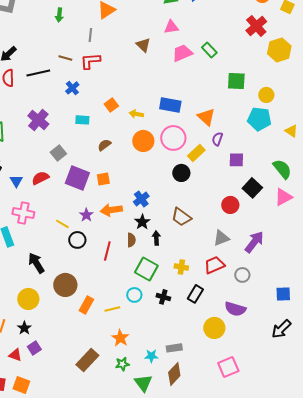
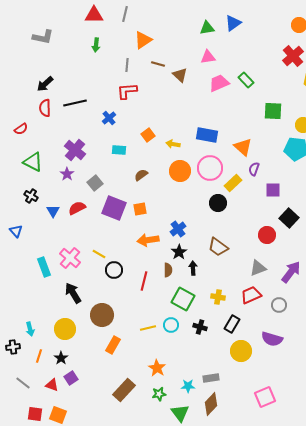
brown line: (65, 58) -> (158, 64), moved
pink cross: (23, 213) -> (70, 258), moved, turned 30
purple star: (86, 215) -> (67, 174), moved
orange rectangle: (86, 305) -> (113, 345), moved
yellow line: (112, 309) -> (148, 328), moved
yellow circle: (214, 328) -> (241, 351), moved

